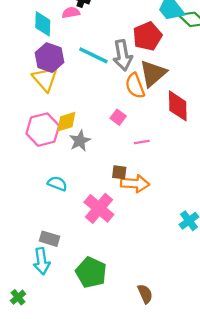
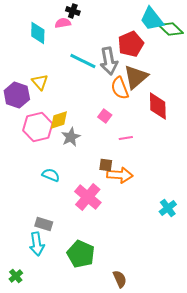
purple hexagon: (49, 58) -> (17, 95), moved
yellow triangle: (45, 79) -> (40, 82), size x0.7
brown semicircle: (145, 294) -> (120, 279), moved

